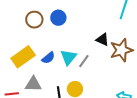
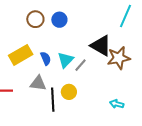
black triangle: (102, 40) -> (101, 46), size x1.6
blue semicircle: (48, 58) -> (46, 58), turned -80
gray triangle: (33, 84) -> (38, 83), moved

